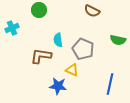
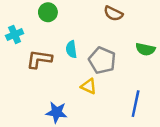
brown L-shape: (41, 56) -> (39, 59), moved
blue star: (58, 86) -> (57, 112), moved

